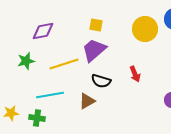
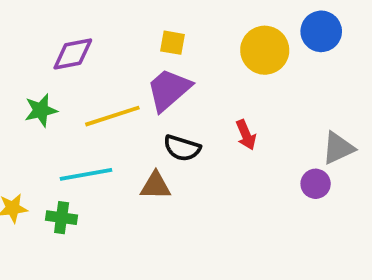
brown triangle: (87, 101) -> (156, 186), turned 30

